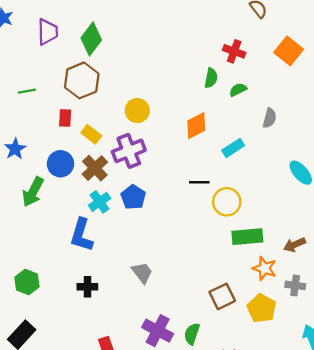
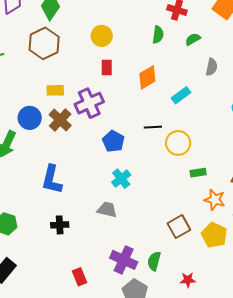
green semicircle: (238, 90) -> (193, 39), moved
yellow circle: (137, 111) -> (102, 36), moved
red rectangle: (65, 118) -> (107, 68), moved
yellow rectangle: (91, 134) -> (55, 90), turned -36
blue pentagon: (133, 197) -> (113, 141), moved
cyan cross: (100, 202) -> (121, 179), moved
green rectangle: (247, 237) -> (198, 173), size x0.6
gray trapezoid: (142, 273) -> (107, 210), turned -35

